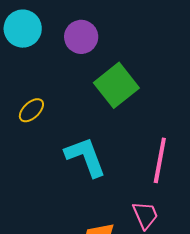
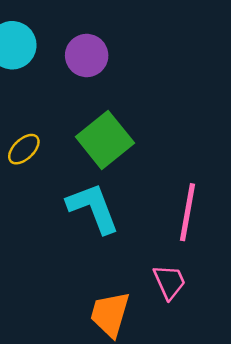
green square: (116, 85) -> (105, 140), moved

